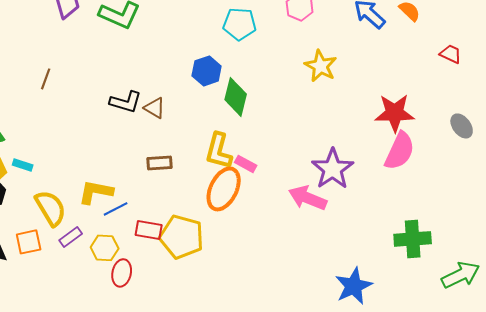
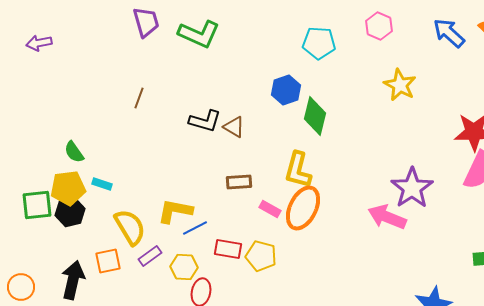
brown line: (46, 79) -> (139, 98), moved
pink rectangle: (246, 164) -> (270, 209), moved
yellow pentagon: (182, 237) -> (261, 256), size x0.7

